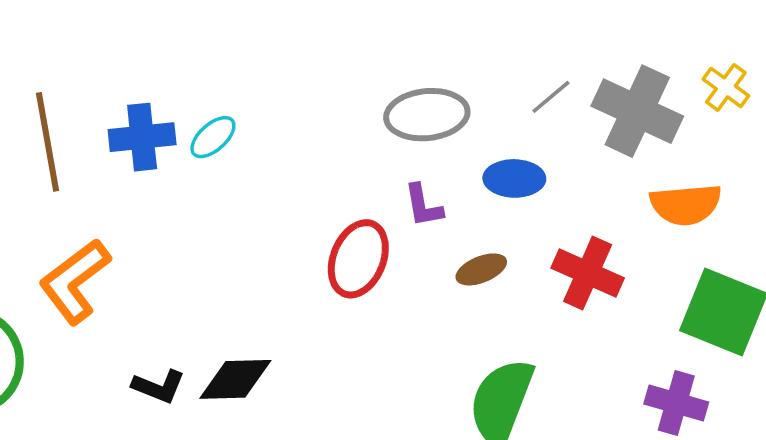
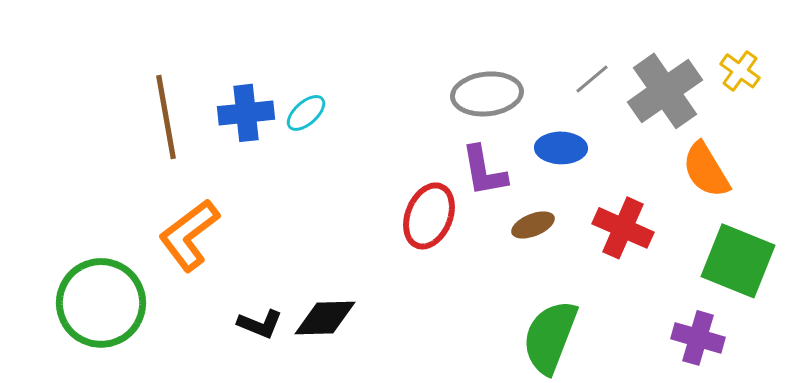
gray cross: (637, 111) -> (665, 91), turned 30
orange semicircle: (686, 204) -> (706, 170), turned 64
purple L-shape: (423, 206) -> (484, 171), size x1.4

